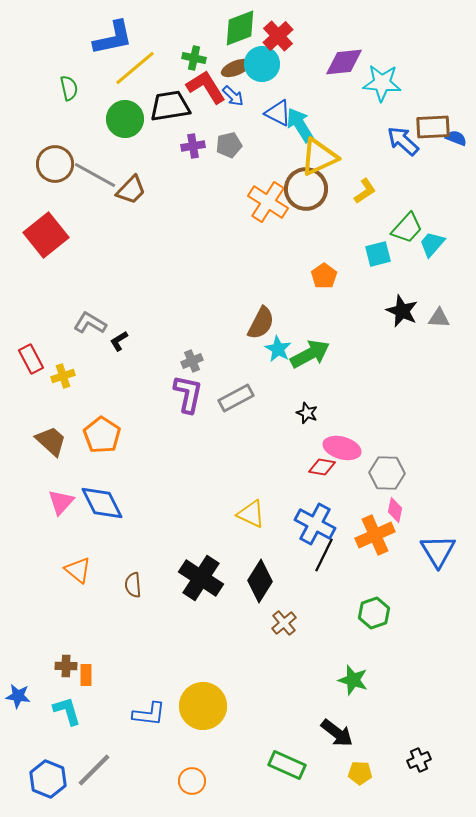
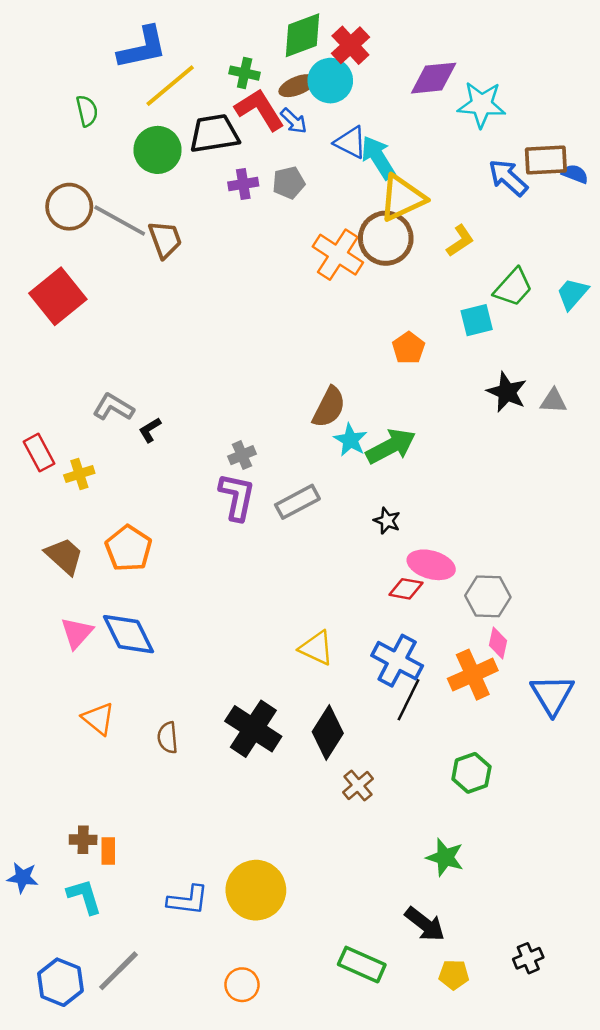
brown trapezoid: (131, 190) -> (165, 239), turned -64
cyan trapezoid: (432, 244) -> (572, 294), moved

